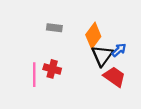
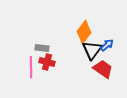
gray rectangle: (54, 28) -> (42, 48), moved

